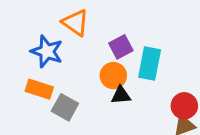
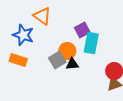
purple square: (121, 47) -> (82, 30), moved
gray square: (65, 107) -> (57, 60), moved, turned 30

